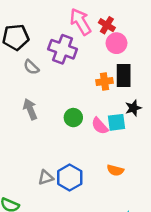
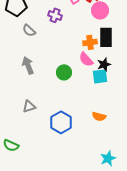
purple cross: (63, 49) -> (55, 15), size x0.6
black star: (133, 108) -> (104, 64), moved
pink semicircle: (100, 126) -> (86, 59), moved
gray triangle: (46, 177) -> (29, 106), moved

